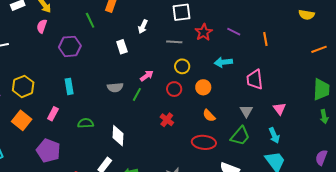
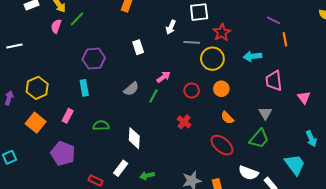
green line: (90, 20) -> (77, 19), moved, turned 70
white arrow: (143, 27) -> (171, 27), moved
purple line: (234, 32) -> (273, 20), moved
purple hexagon: (70, 46) -> (94, 59), moved
cyan arrow: (223, 62) -> (252, 56), moved
yellow circle: (182, 66) -> (212, 59), moved, size x1.5
gray semicircle: (115, 87) -> (131, 89), turned -35
pink triangle: (279, 109) -> (304, 97), moved
cyan arrow: (274, 135) -> (311, 139), moved
red ellipse: (204, 142) -> (222, 145), turned 35

